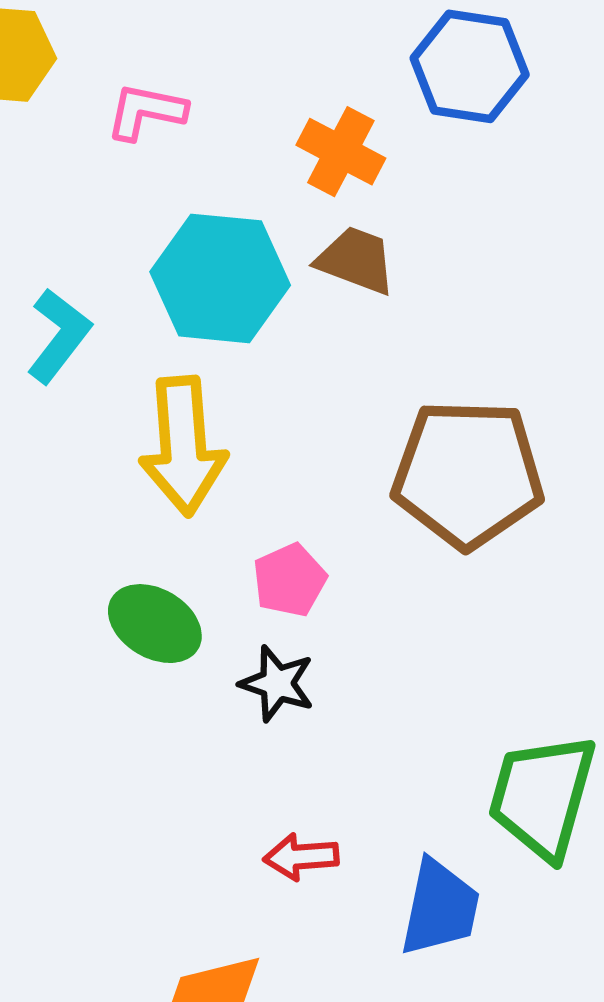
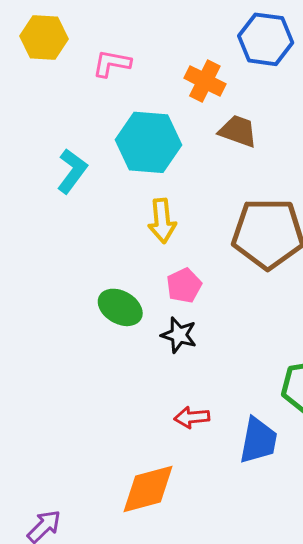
brown trapezoid: (356, 260) -> (238, 131), moved
yellow arrow: (183, 446) -> (162, 221), moved, size x0.7

